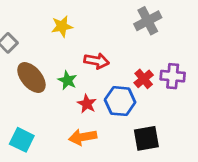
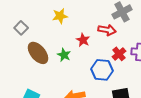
red arrow: (97, 61) -> (107, 30), moved
red star: (87, 104) -> (83, 40), moved

